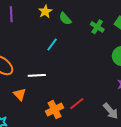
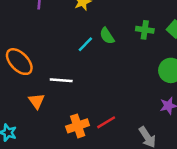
green semicircle: (65, 19) -> (107, 36), moved
green cross: (97, 27) -> (145, 30), turned -32

